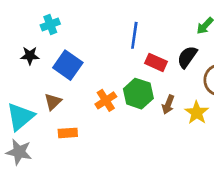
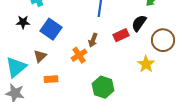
red rectangle: (156, 62) -> (121, 35), moved, turned -49
green hexagon: (138, 94) -> (103, 87), moved
brown arrow: (168, 104) -> (93, 40), moved

